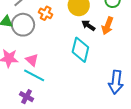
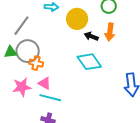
orange cross: (46, 13) -> (36, 63), moved
cyan diamond: (80, 50) -> (89, 62), turned -35

